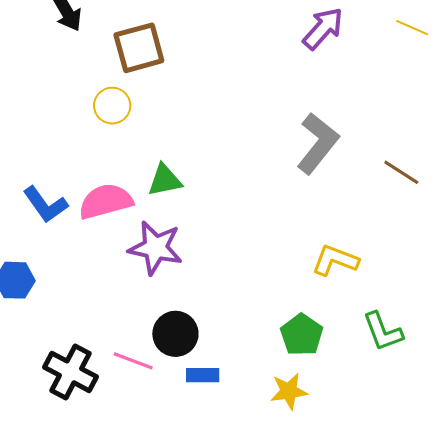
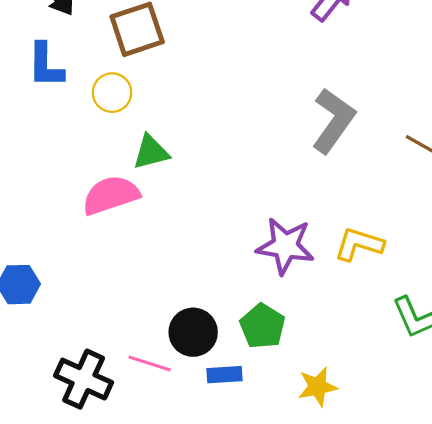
green triangle: (165, 180) -> (151, 152), moved
blue L-shape: (45, 205) -> (46, 65), moved, turned 39
purple star: (155, 248) -> (285, 246), moved
green pentagon: (302, 335) -> (263, 326), moved

